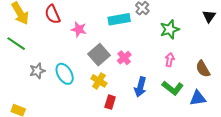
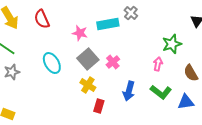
pink star: (79, 29) -> (80, 33), moved
green star: (170, 29) -> (172, 44), moved
gray star: (37, 71) -> (12, 72), moved
cyan ellipse: (65, 74) -> (52, 63), moved

